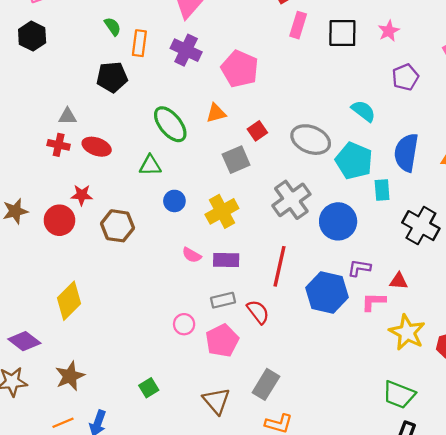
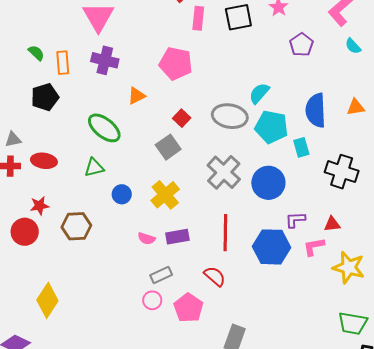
pink pentagon: (240, 69) -> (176, 63), moved
cyan semicircle: (363, 111) -> (259, 93), moved, turned -75
orange triangle: (216, 113) -> (136, 96), moved
gray rectangle: (223, 300) -> (161, 275), moved

